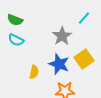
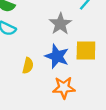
yellow square: (84, 59) -> (86, 50), turned 36

